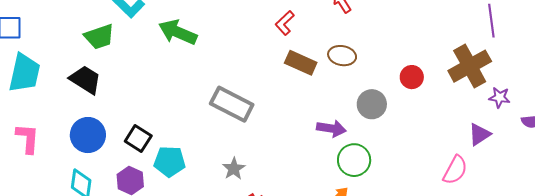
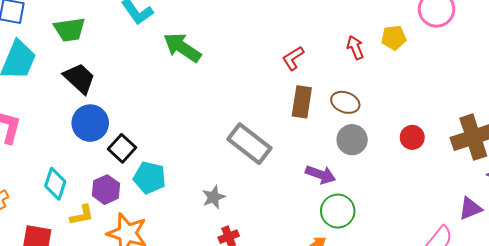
green trapezoid: (99, 37) -> (70, 30), moved
brown rectangle: (301, 63) -> (302, 102), turned 64
gray rectangle: (232, 104) -> (249, 144), moved
gray circle: (372, 104) -> (352, 140), moved
blue circle: (88, 135) -> (90, 123), moved

